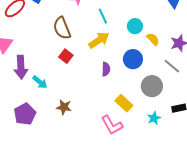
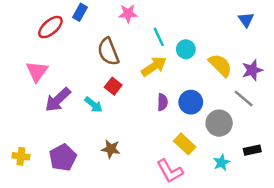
cyan circle: (135, 26) -> (186, 49), moved
yellow semicircle: (153, 39) -> (220, 65), size x1.5
blue circle: (133, 59) -> (191, 102), moved
purple arrow: (21, 67) -> (58, 100), turned 50
cyan arrow: (40, 82) -> (94, 105), moved

